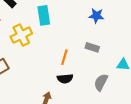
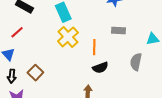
yellow cross: (21, 35) -> (68, 37), moved

